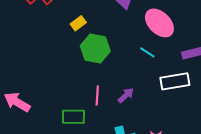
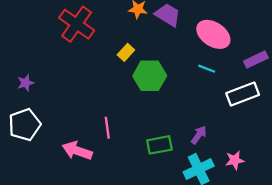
purple arrow: (126, 95) -> (199, 135), moved
pink line: (97, 96) -> (107, 128), moved
green rectangle: (73, 117) -> (159, 145), moved

